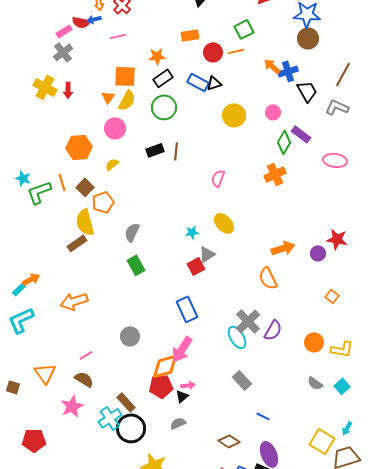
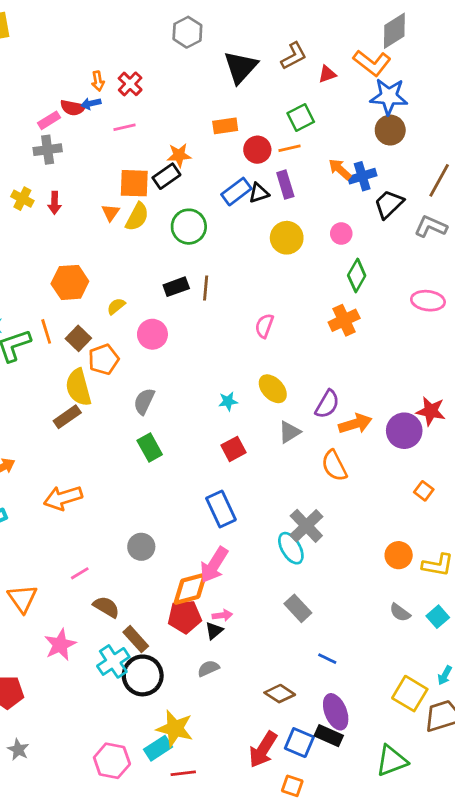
gray cross: (63, 52) -> (48, 150), turned 30
black rectangle: (163, 78) -> (166, 176), moved
blue rectangle: (198, 82) -> (236, 192), turned -65
yellow cross: (45, 87) -> (22, 199), size x0.7
black trapezoid: (307, 91) -> (389, 204), turned -105
pink circle: (115, 128) -> (152, 334), moved
purple rectangle: (301, 134) -> (285, 185), moved, turned 36
purple circle: (318, 253) -> (404, 431), size x1.6
gray triangle: (207, 254) -> (290, 432), moved
purple semicircle: (273, 330) -> (327, 404), moved
brown semicircle: (84, 379) -> (106, 607), moved

